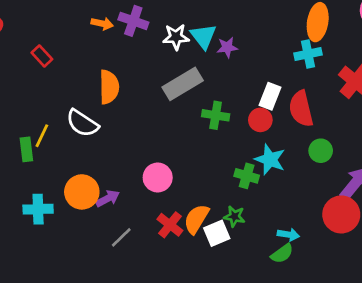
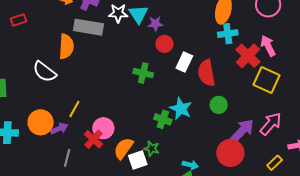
cyan cross: (308, 54) -> (228, 34), moved
red rectangle: (42, 56) -> (18, 20), turned -70
gray rectangle: (183, 84) -> (88, 27), moved, turned 36
red circle: (260, 120) -> (164, 44), moved
yellow line: (42, 136) -> (74, 109), moved
pink circle: (158, 177) -> (103, 128), moved
red cross: (170, 225) -> (93, 139), moved
gray line: (121, 237) -> (67, 158), turned -36

